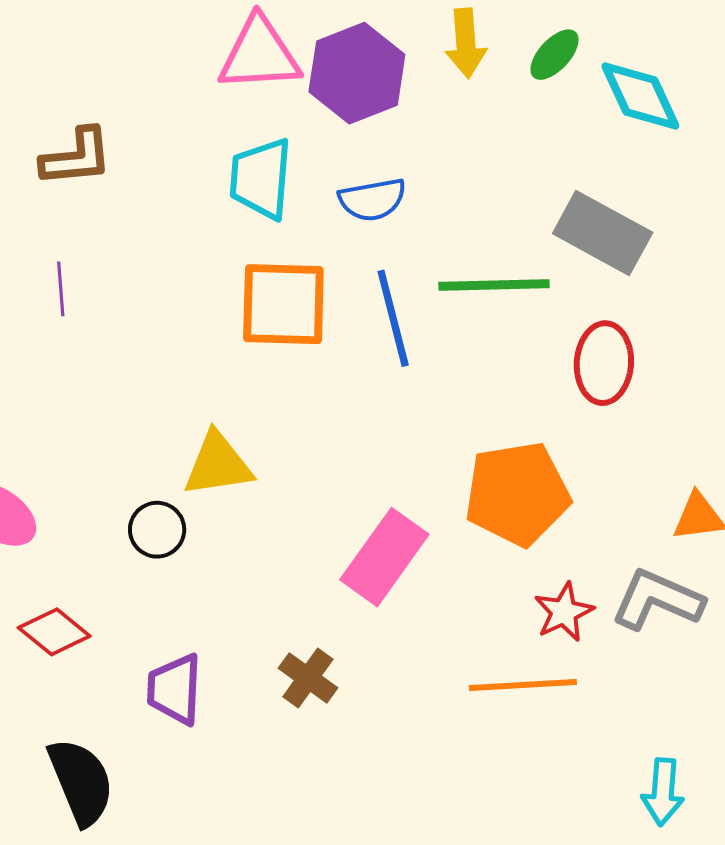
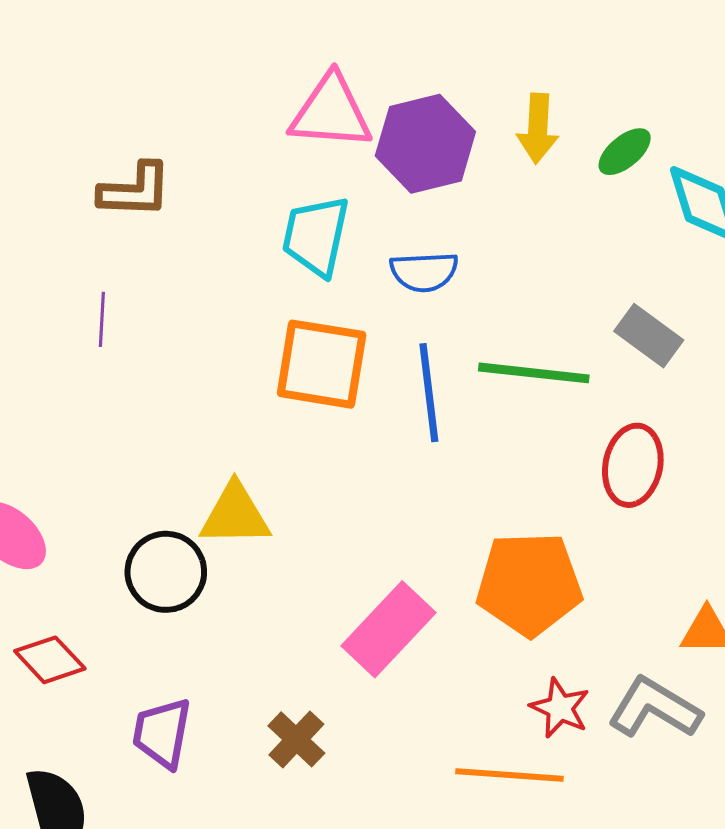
gray rectangle: (603, 233) -> (649, 336), size x0.7
black circle: (157, 530) -> (166, 572), size x1.4
red star: (564, 612) -> (560, 708), turned -30

